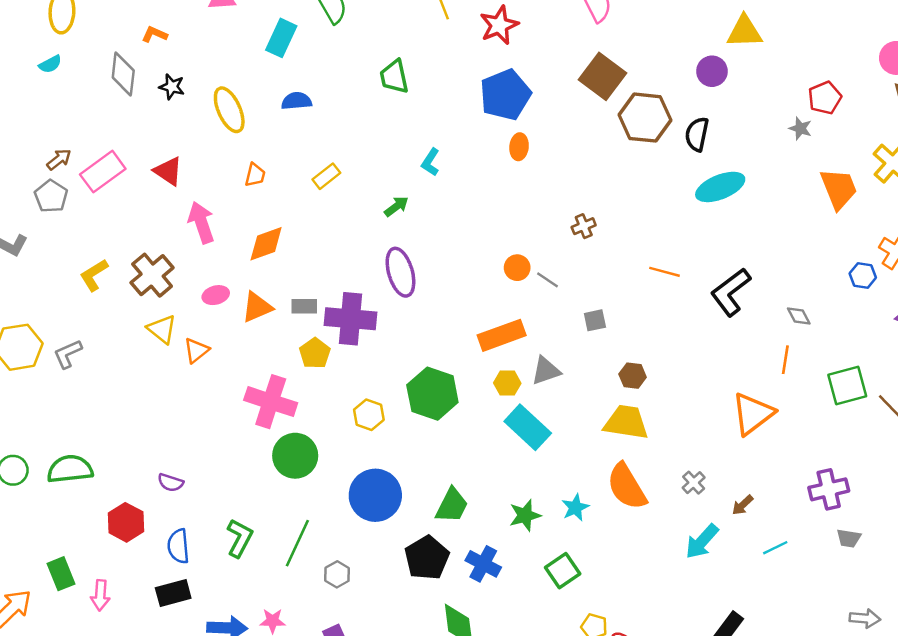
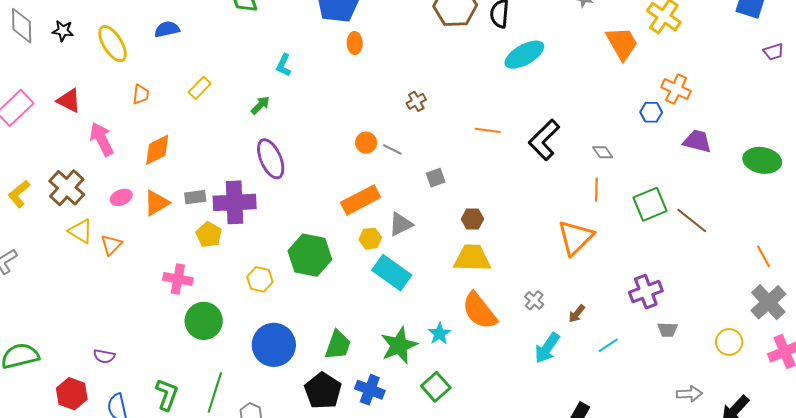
pink cross: (271, 402) -> (178, 279), size x0.7
green star: (525, 515) -> (399, 345), size x1.4

